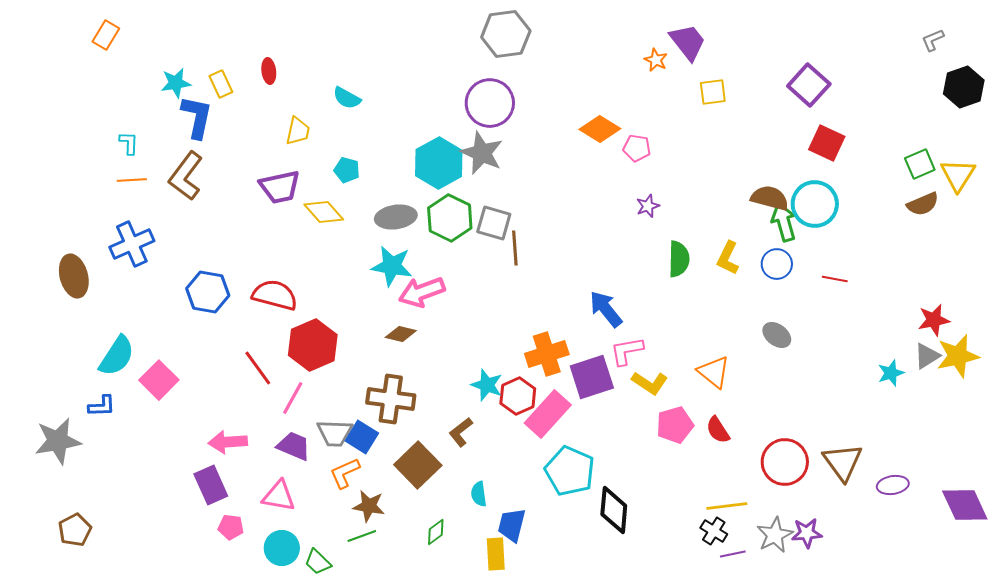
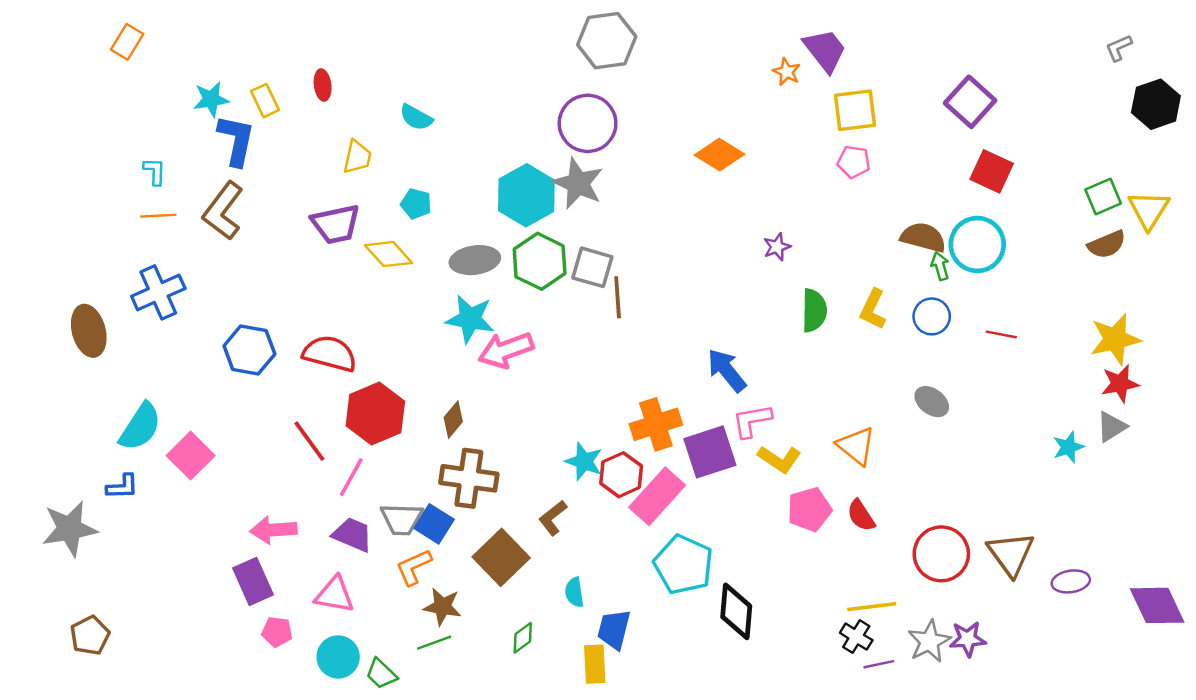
yellow square: (713, 92) -> (855, 110), size x1.4
pink pentagon: (637, 148) -> (854, 162), moved
green arrow: (784, 222) -> (940, 266), size x0.6
brown diamond: (401, 334) -> (453, 420), moved, turned -64
yellow star: (958, 356) -> (1115, 339), moved

